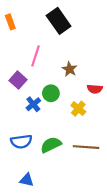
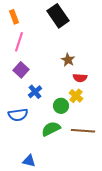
pink line: (36, 56) -> (19, 42), moved
red semicircle: (95, 89) -> (80, 78), moved
green circle: (51, 93) -> (61, 106), moved
blue semicircle: (21, 142) -> (18, 115), moved

